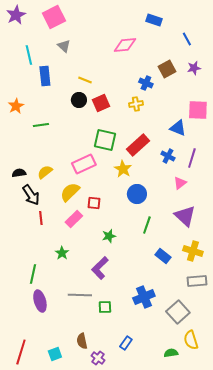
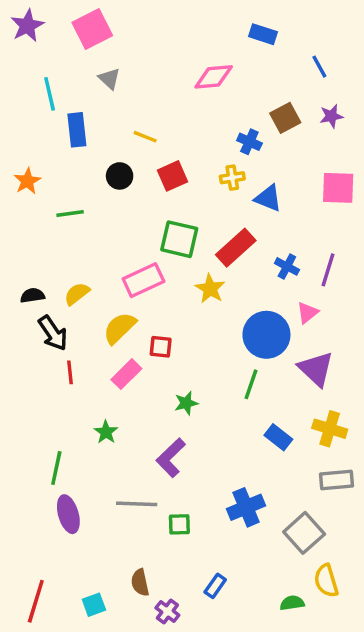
black circle: (79, 100) -> (120, 176), moved
blue triangle: (178, 128) -> (268, 198), moved
blue circle: (137, 194) -> (266, 335), moved, size x1.4

